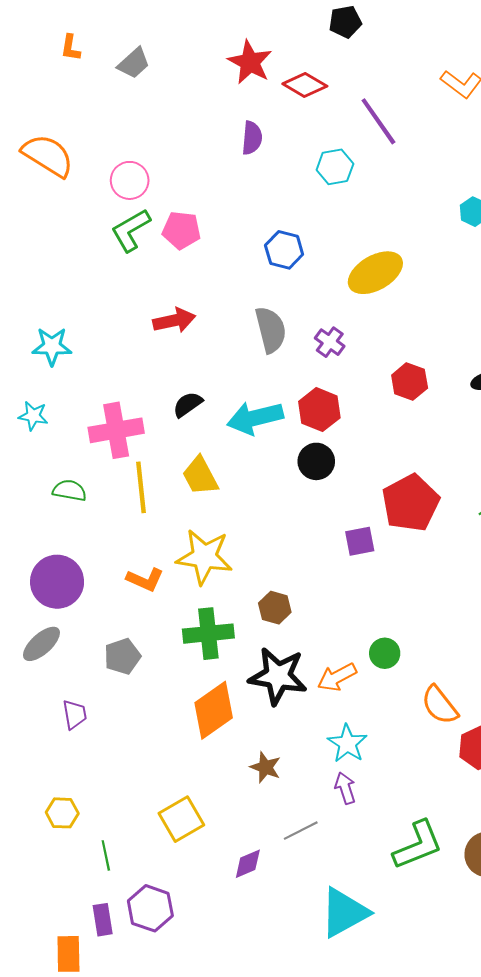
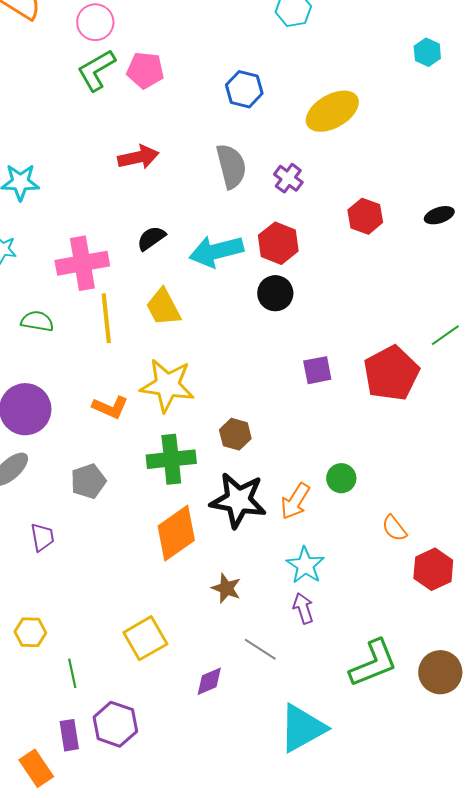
red pentagon: (411, 503) -> (391, 373), moved
orange arrow: (337, 677) -> (295, 501), turned -30
orange semicircle: (440, 705) -> (394, 528), size x0.7
gray line: (301, 831) -> (260, 649), turned 60
orange rectangle: (68, 954) -> (36, 768), turned -33

